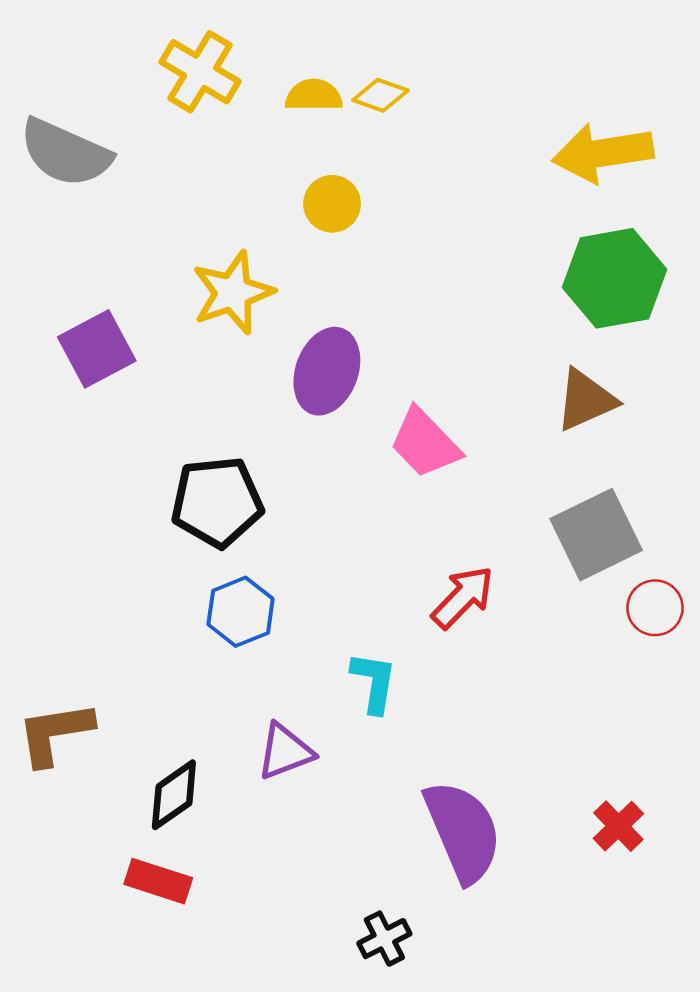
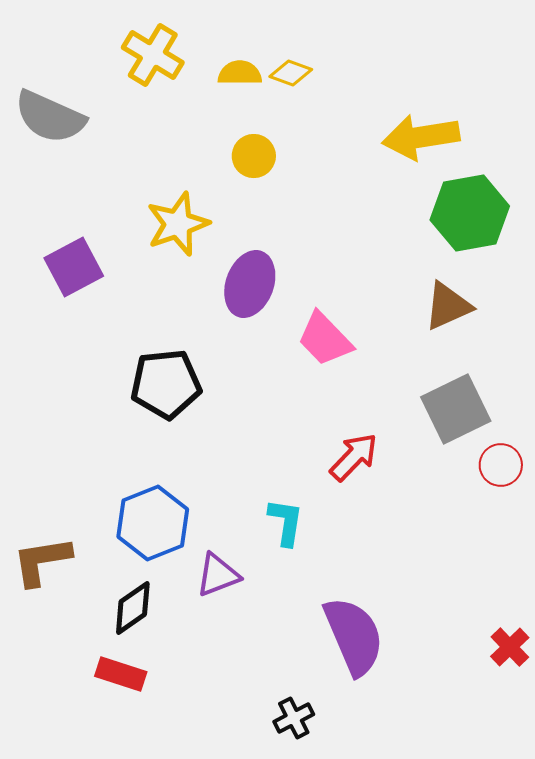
yellow arrow: (603, 153) -> (421, 137), moved
blue hexagon: (241, 612) -> (153, 523), moved, size x1.4
red cross: (618, 826) -> (510, 647), moved

